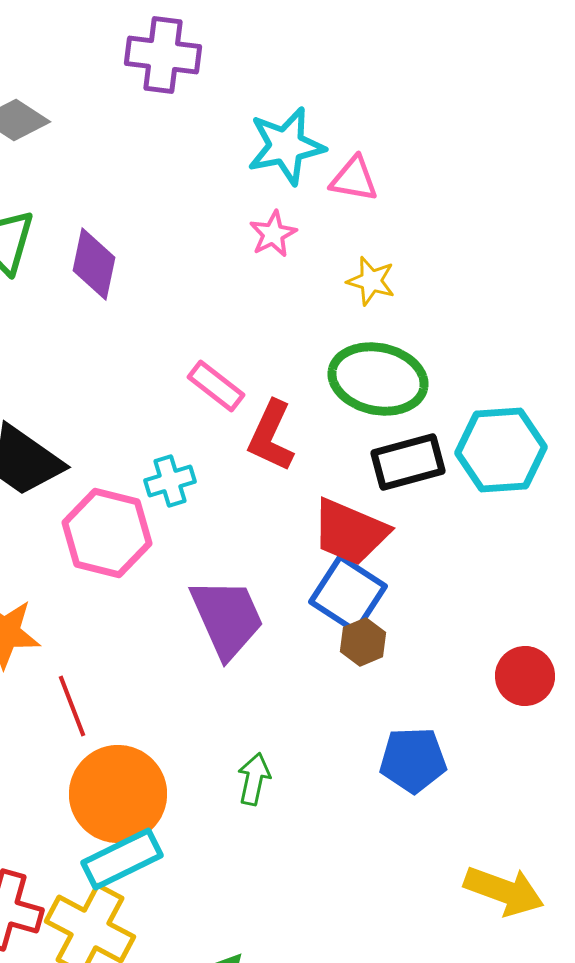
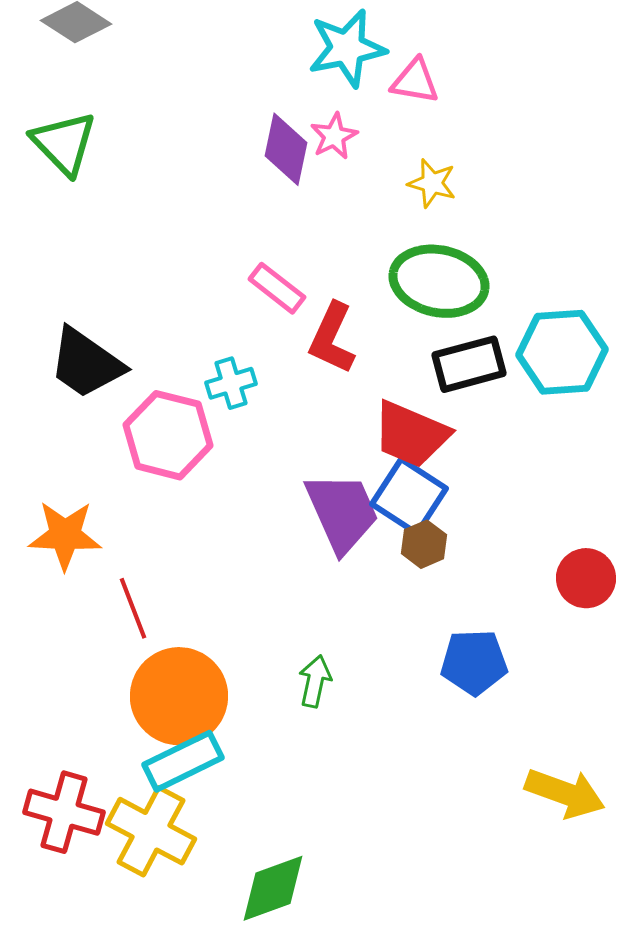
purple diamond: (94, 264) -> (286, 149), moved
purple trapezoid: (227, 618) -> (342, 512), moved

